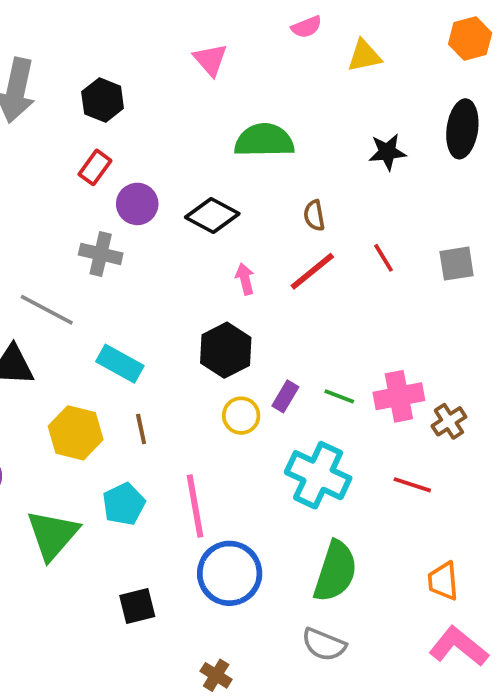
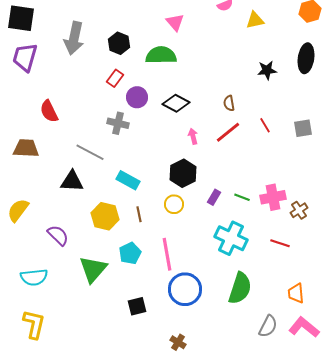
green semicircle: (264, 140) -> (161, 55), moved
yellow circle: (241, 416) -> (174, 204), moved
gray semicircle: (324, 645) -> (268, 326), moved, turned -85

